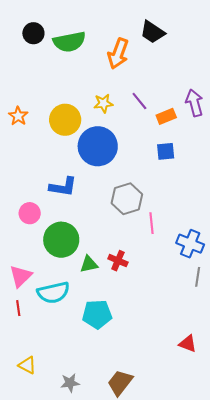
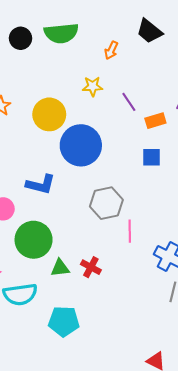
black circle: (33, 33) -> (21, 38), moved
orange arrow: (118, 54) -> (111, 50), size x0.6
yellow star: (103, 103) -> (93, 86), moved

